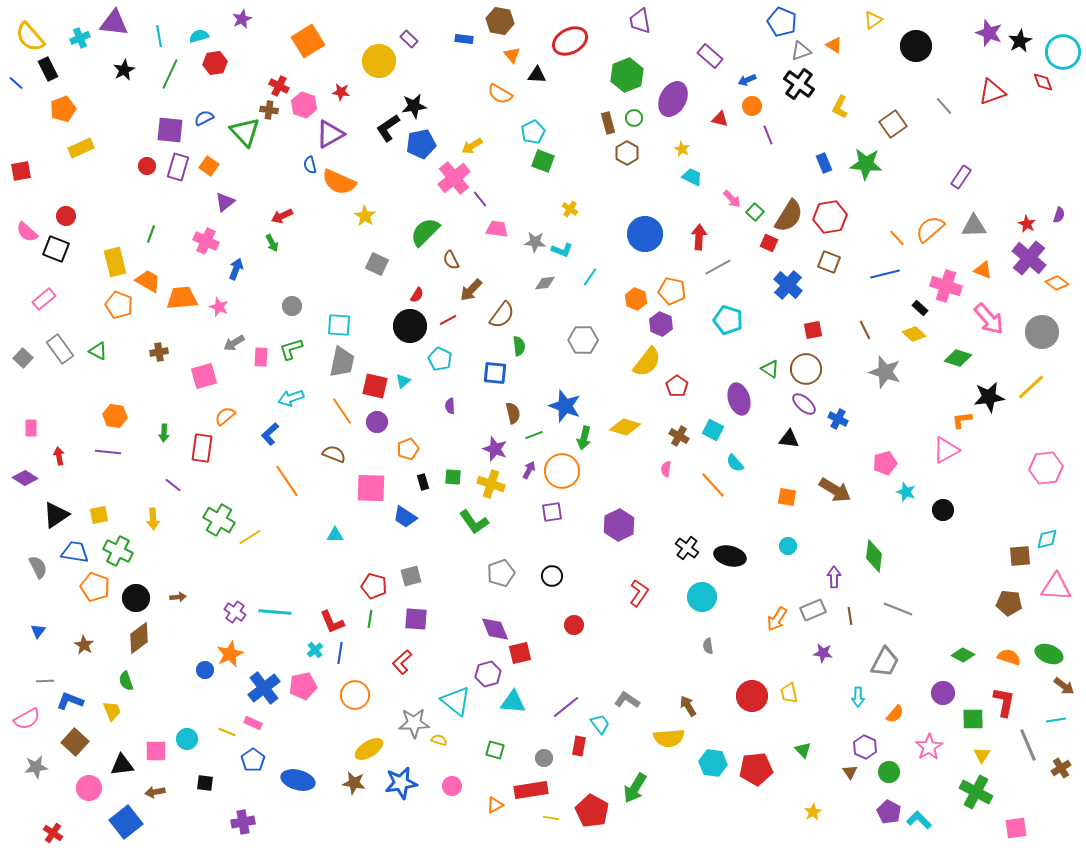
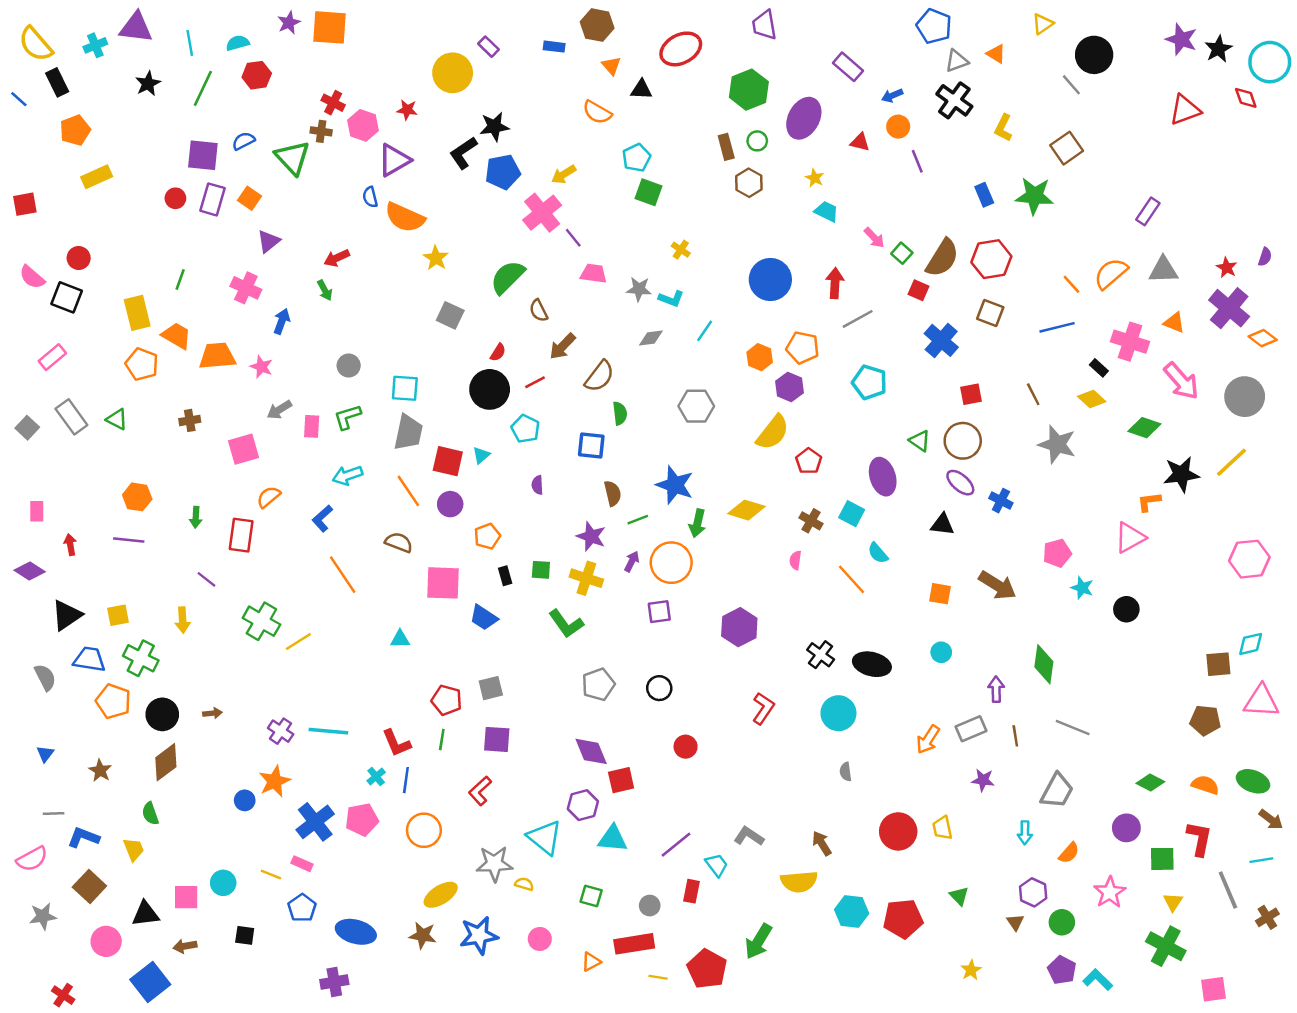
orange square: (308, 41) -> (330, 27), moved, turned 36
gray line: (944, 106) -> (1071, 85), moved
purple cross: (243, 822) -> (334, 982), moved

